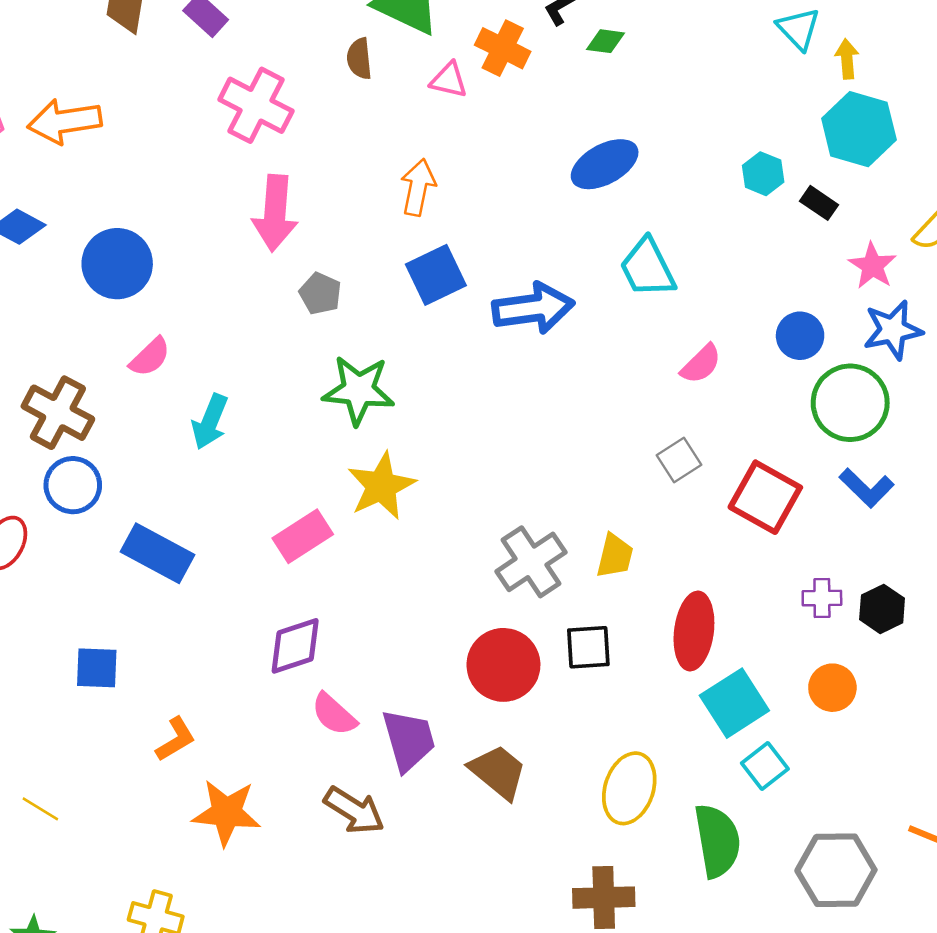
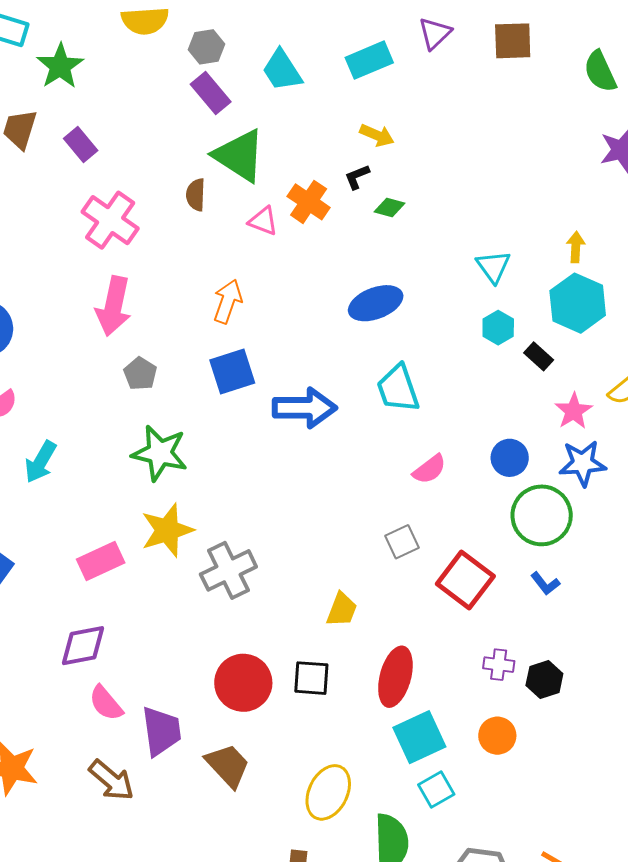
cyan triangle: (799, 29) -> (493, 266), moved
blue L-shape: (867, 488) -> (545, 584), size x0.7
gray cross: (531, 562) -> (228, 570), moved

